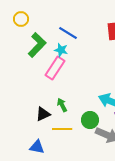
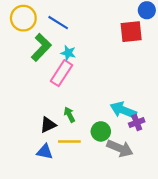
yellow circle: (21, 19) -> (23, 18), size x1.5
blue line: (68, 33) -> (58, 23), moved
blue triangle: (37, 147) -> (45, 152), moved

